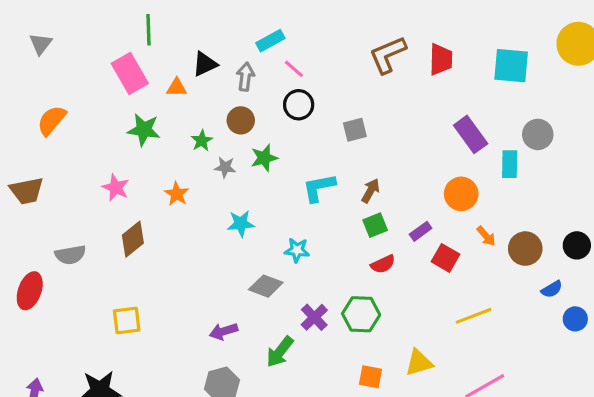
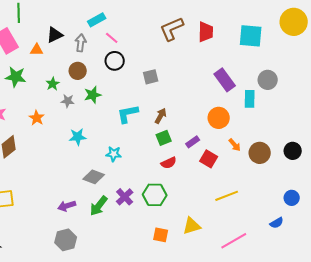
blue semicircle: (552, 289) -> (277, 223), moved
green arrow: (280, 352) -> (99, 206), moved

